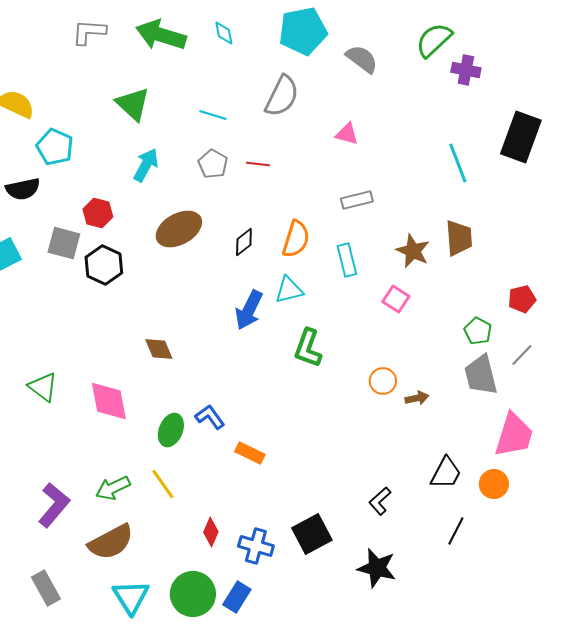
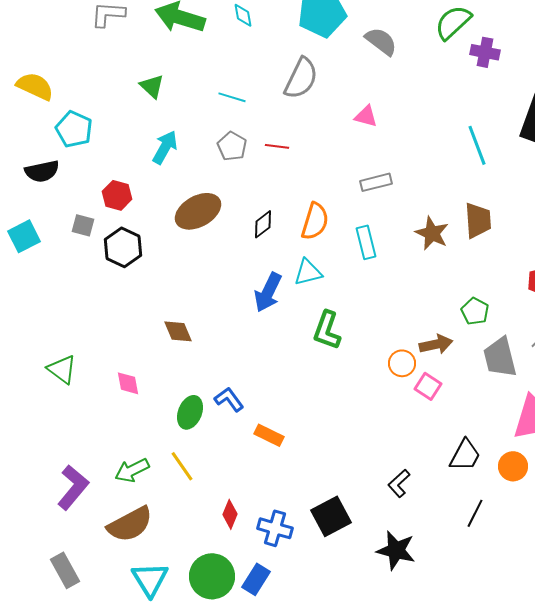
green triangle: (133, 104) -> (152, 86), size x0.7
gray square: (64, 243) -> (83, 225), size x0.7
pink square: (396, 299) -> (428, 386), moved
green pentagon: (478, 331) -> (475, 311), moved
brown arrow: (417, 398) -> (436, 344), moved, size x1.4
pink diamond: (109, 401) -> (128, 383), size x0.6

